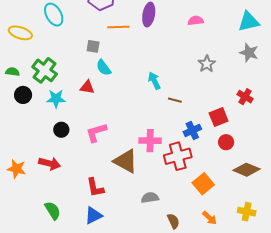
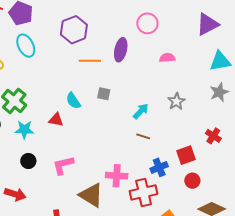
gray square: (93, 46) -> (104, 94), moved
gray star: (249, 53) -> (219, 92), turned 30
cyan arrow: (154, 81) -> (141, 111), moved, turned 66

